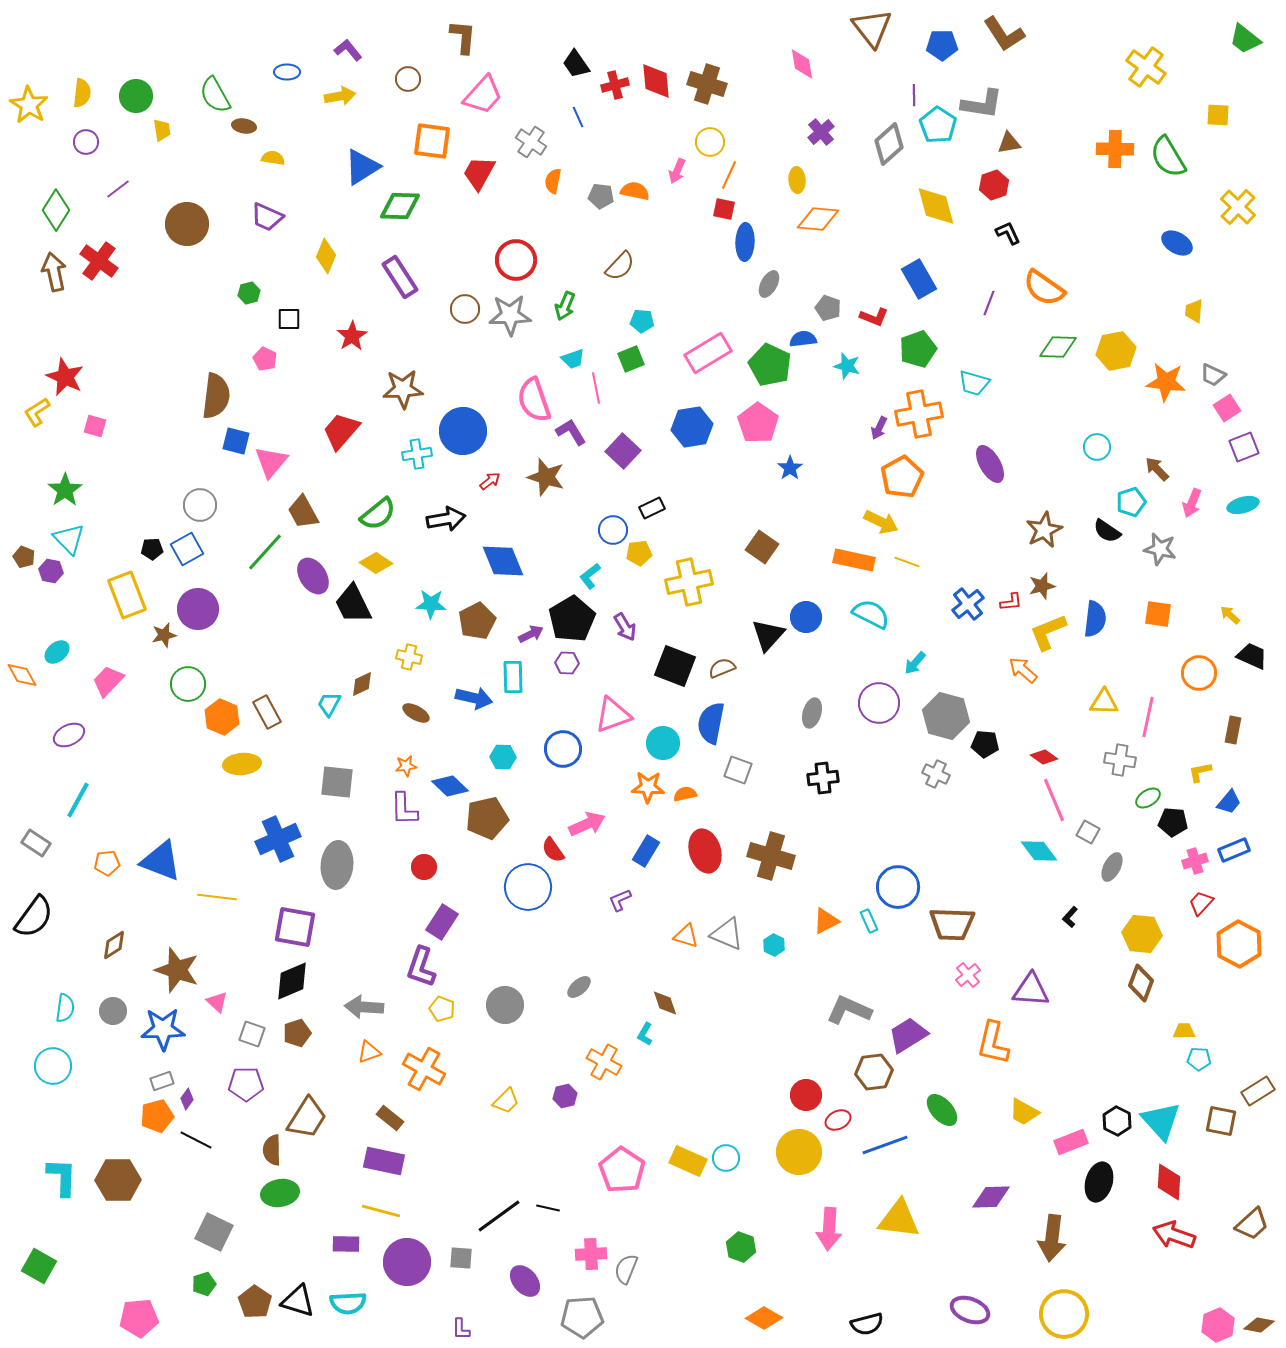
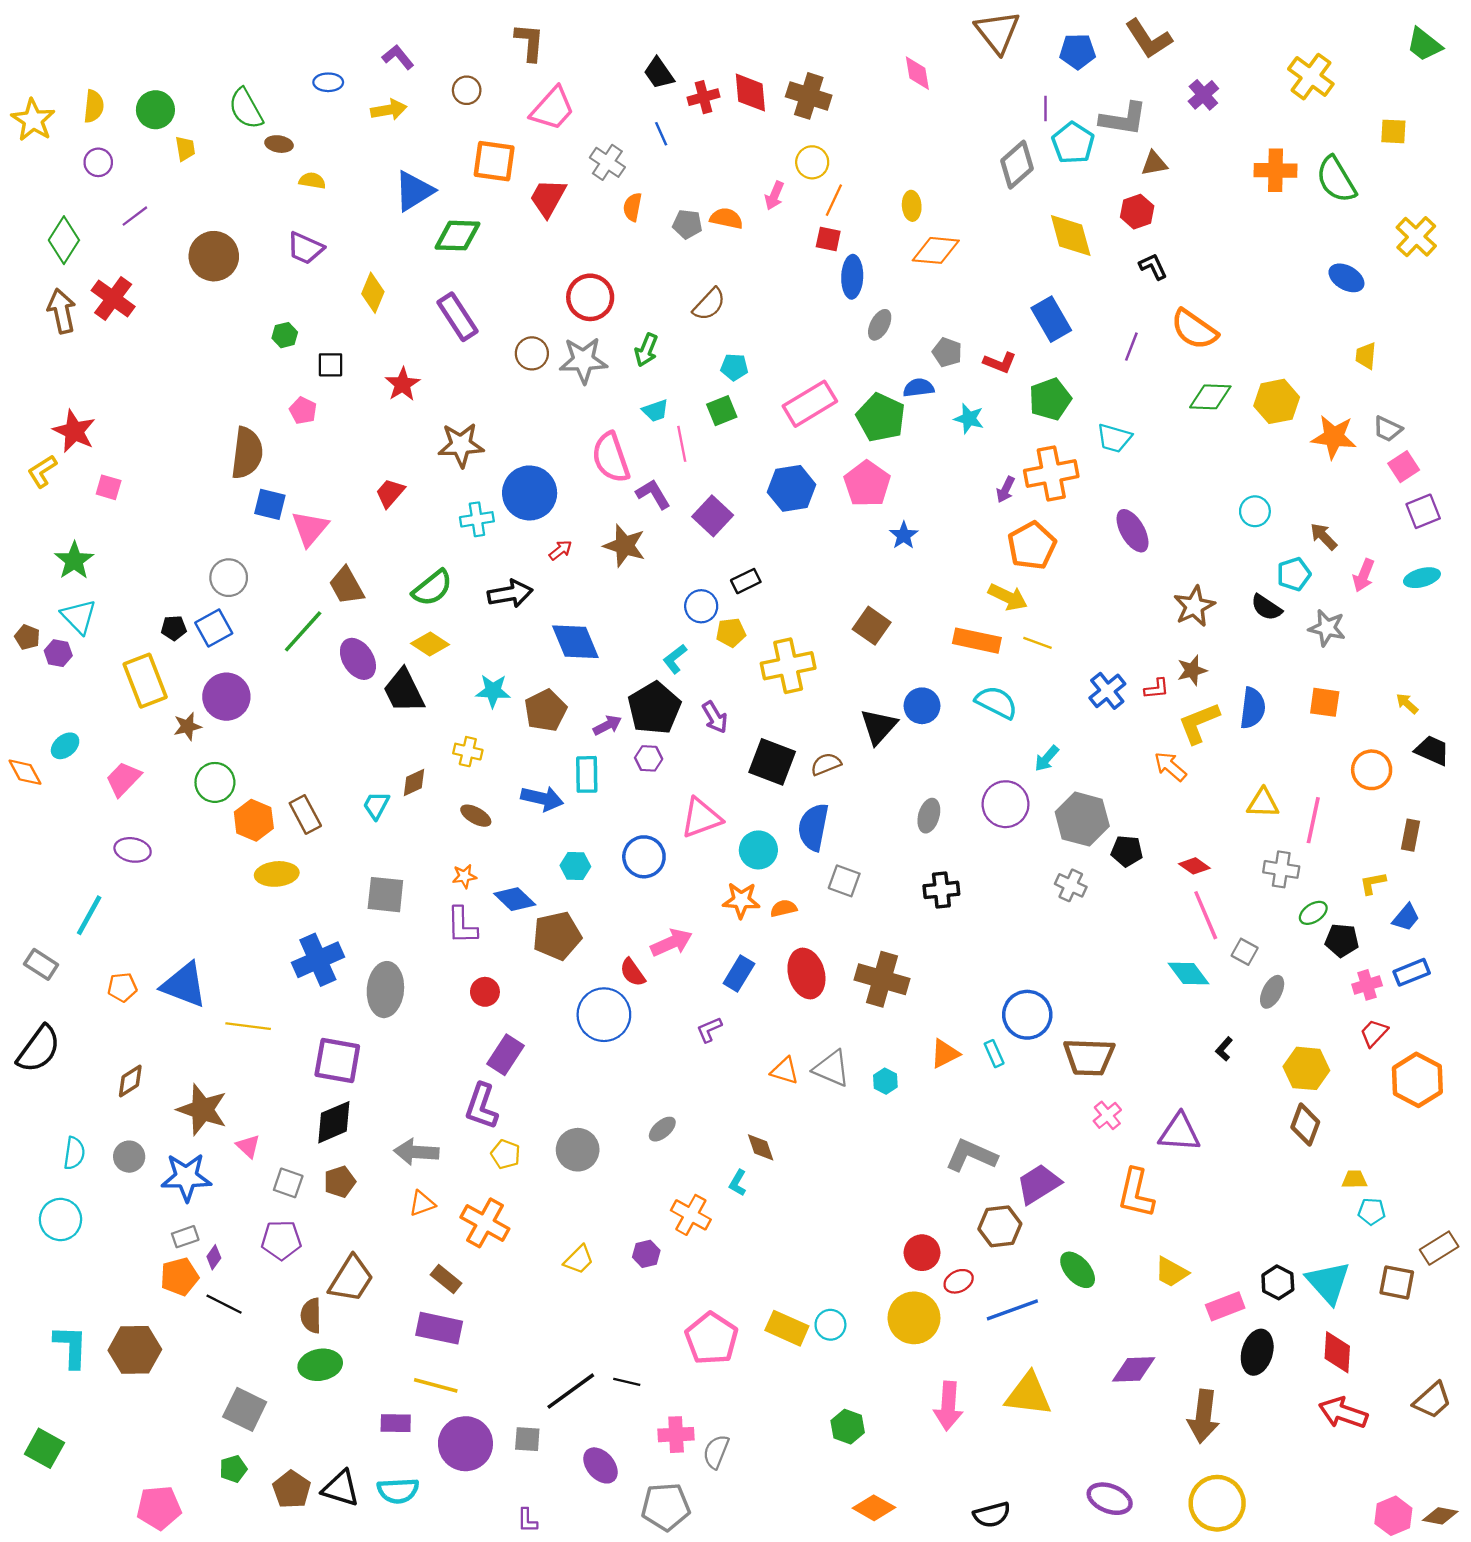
purple cross: (821, 132) -> (1203, 95), moved
red trapezoid: (341, 431) -> (390, 493), size x0.7
purple ellipse: (69, 735) -> (133, 850), moved, turned 36

